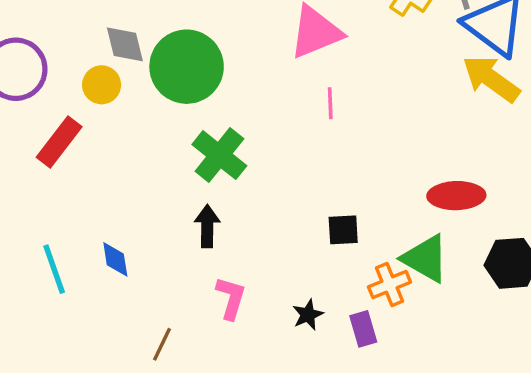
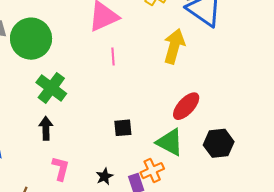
yellow arrow: (491, 79) -> (174, 46), moved, turned 72
red ellipse: (456, 196) -> (186, 106), turned -44
orange cross: (389, 284) -> (152, 171), moved

